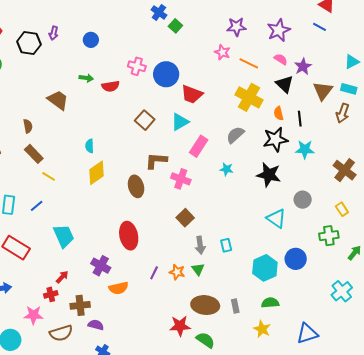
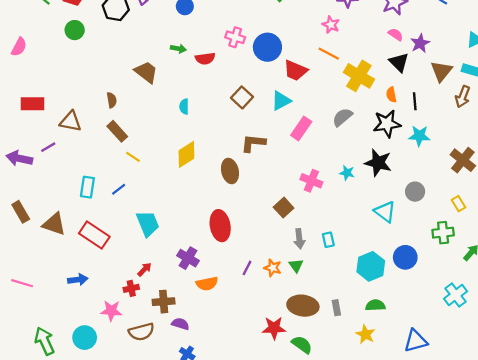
orange line: (249, 63) -> (329, 54), moved
cyan semicircle: (90, 146) -> (184, 107), moved
cyan star: (226, 169) -> (347, 173), moved
pink cross: (181, 179) -> (311, 181), moved

